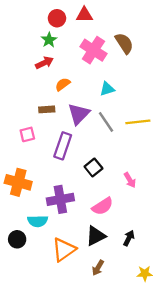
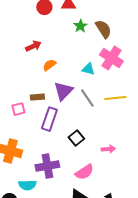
green star: (49, 40) -> (80, 26), moved
pink cross: (93, 50) -> (111, 58), moved
cyan triangle: (107, 89) -> (88, 69), turned 32
brown rectangle: (47, 109) -> (37, 97), moved
pink arrow: (130, 180) -> (108, 149), turned -64

